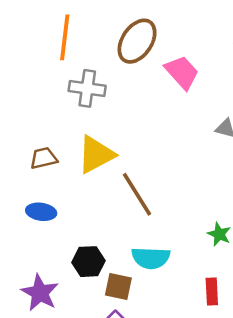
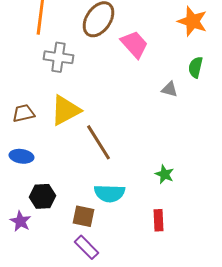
black hexagon: (88, 262) -> (42, 196), moved
purple star: (40, 293) -> (20, 221), size x0.7

